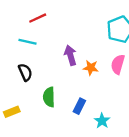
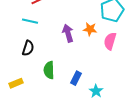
orange star: (91, 68) -> (90, 29), moved
black semicircle: (25, 72) -> (28, 48), turned 42

